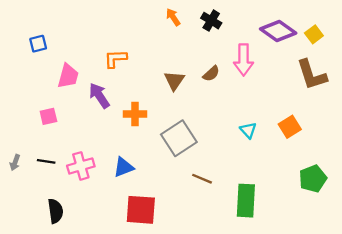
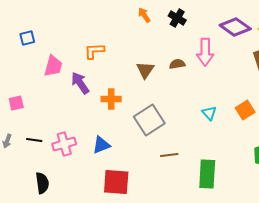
brown semicircle: (211, 74) -> (177, 64), turned -147
pink square: (48, 116) -> (16, 103), moved
brown line: (202, 179) -> (169, 155), turned -30

